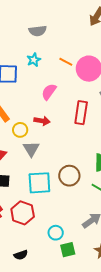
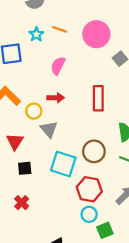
orange line: (66, 62) -> (60, 29), moved
red rectangle: (81, 113) -> (98, 98), moved
cyan square: (39, 183) -> (63, 164), turned 30
red hexagon: (23, 213) -> (89, 189), moved

